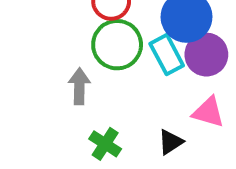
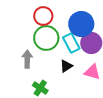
black triangle: (171, 142) -> (66, 66), moved

